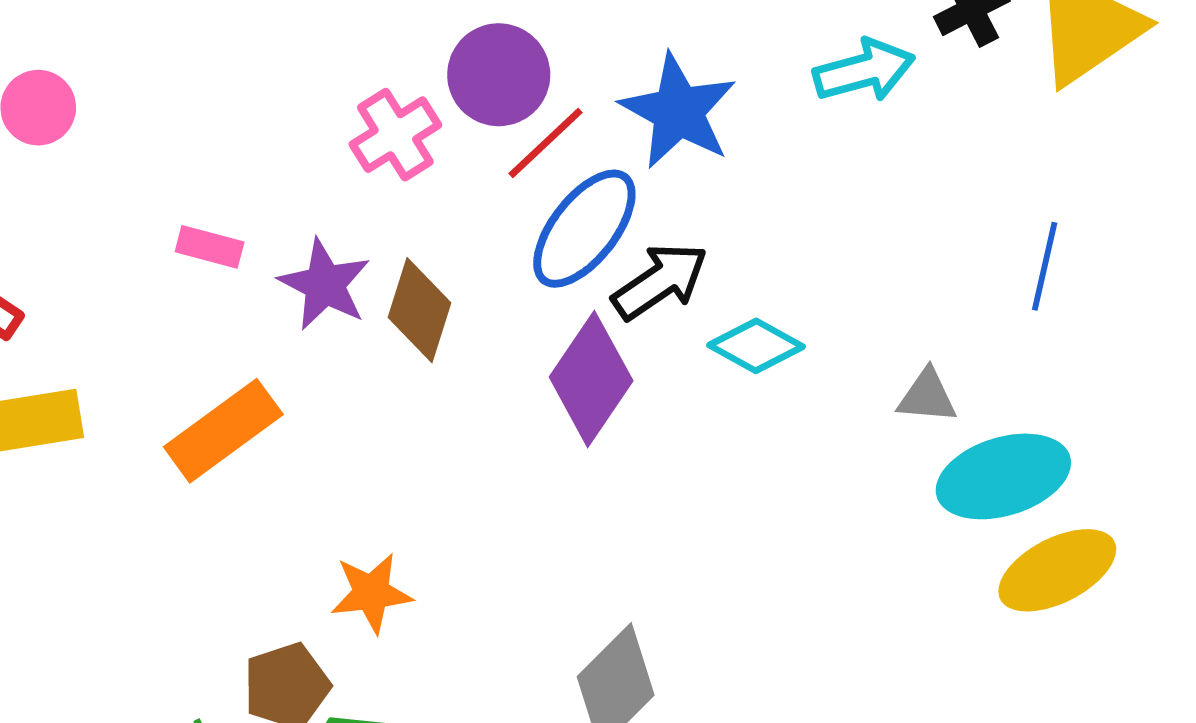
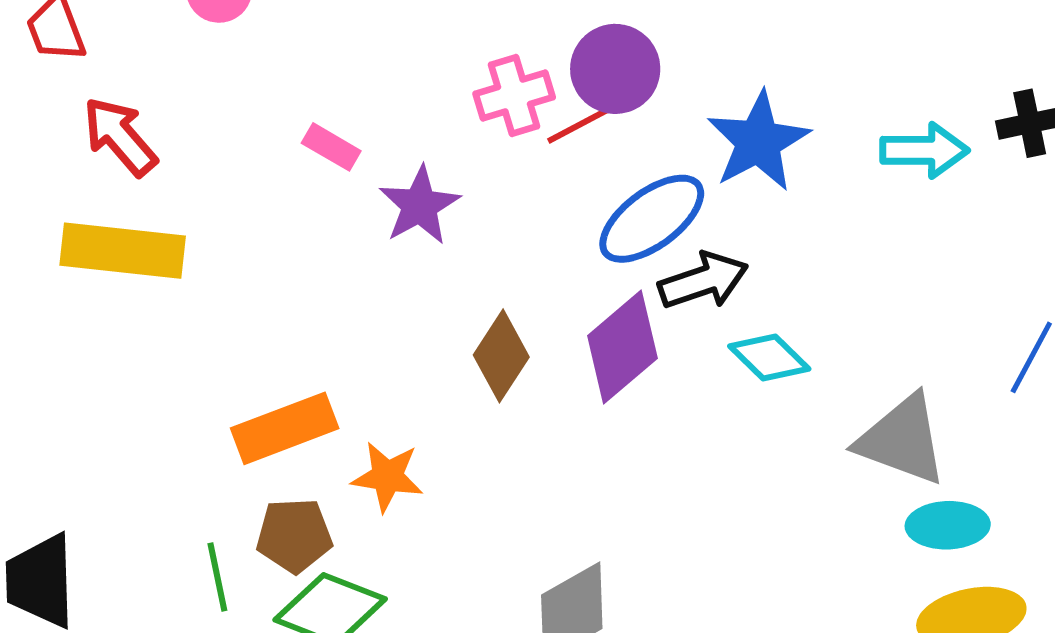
red line: (546, 143) -> (585, 122), moved
brown diamond: (420, 310) -> (501, 356), moved
gray triangle: (927, 396) -> (902, 440), size x1.8
orange rectangle: (223, 431) -> (285, 428), moved
cyan ellipse: (1003, 476) -> (948, 525), size x0.7

